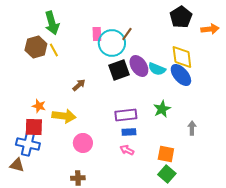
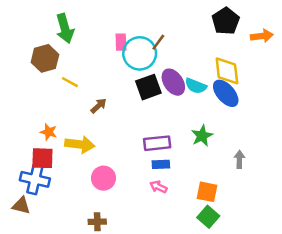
yellow line: (54, 50) -> (70, 82), moved, turned -32

